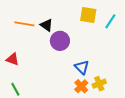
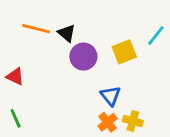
yellow square: (88, 15) -> (124, 52), moved, turned -36
yellow cross: (99, 84) -> (133, 121), turned 32

